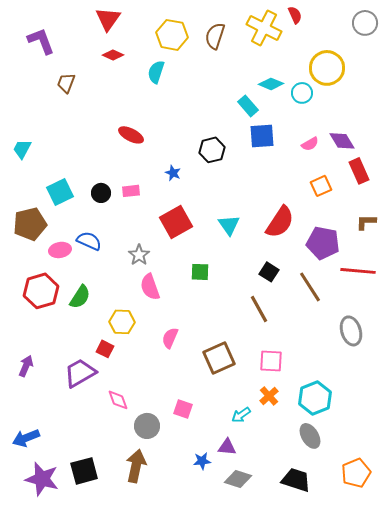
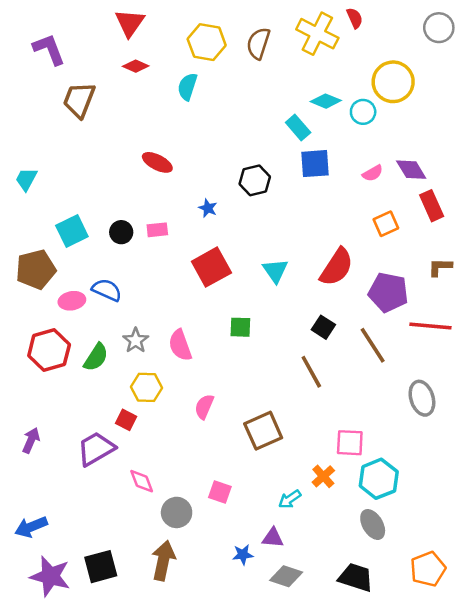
brown trapezoid: (66, 83) -> (79, 100), size x1.5
gray star: (139, 255) -> (136, 340), moved
pink square: (271, 361) -> (350, 443), moved

